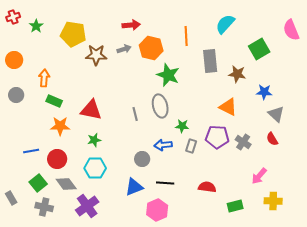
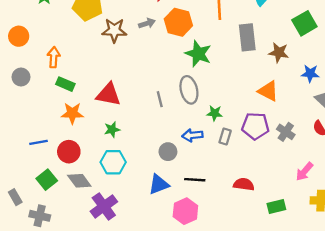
gray cross: (44, 207) -> (40, 216), moved

